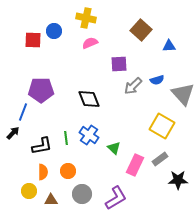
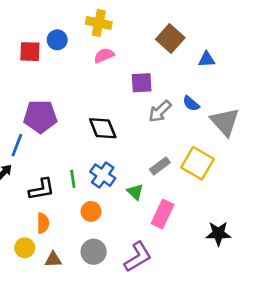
blue semicircle: (157, 80) -> (191, 104), turned 56
gray rectangle: (160, 159) -> (160, 166), moved
orange circle: (68, 171) -> (91, 211), moved

